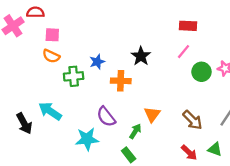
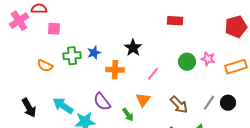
pink line: (184, 52) -> (153, 74), moved
orange semicircle: (51, 56) -> (45, 66), moved
green cross: (74, 76) -> (72, 56), moved
cyan arrow: (50, 111) -> (63, 106), moved
green arrow: (135, 131) -> (128, 115), turned 112

